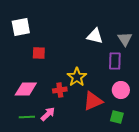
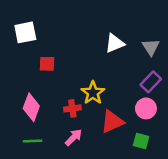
white triangle: (95, 36) -> (115, 43), turned -36
purple rectangle: (115, 61) -> (151, 82), moved, turned 42
pink diamond: (26, 89) -> (31, 107), turned -70
pink arrow: (48, 114) -> (74, 137), moved

